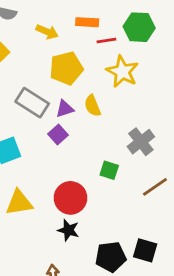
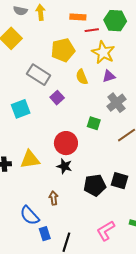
yellow arrow: (47, 32) -> (40, 12), moved, turned -119
purple triangle: (65, 109) -> (109, 76), moved
yellow triangle: (19, 203) -> (30, 159), moved

